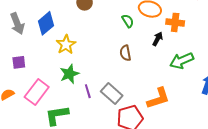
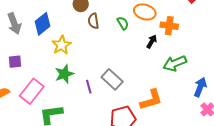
brown semicircle: (125, 53) -> (93, 21), moved
purple line: (88, 91) -> (89, 87), moved
gray rectangle: (112, 93) -> (112, 79), moved

